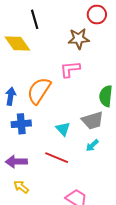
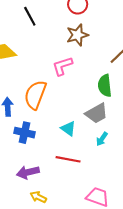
black line: (35, 19) -> (30, 16), moved
brown star: (79, 39) -> (77, 35), moved
blue cross: (21, 124) -> (25, 133), turned 30

